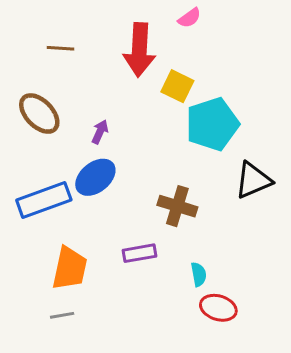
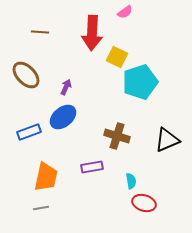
black triangle: (253, 180) -> (167, 140), moved
blue rectangle: (44, 200) -> (29, 132), size x0.7

